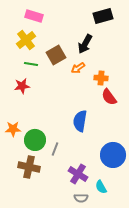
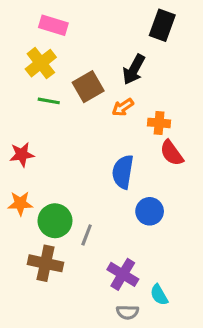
black rectangle: (103, 16) -> (162, 25), turned -54
red star: (22, 86) -> (22, 155), moved
blue semicircle: (80, 121) -> (123, 172), moved
blue circle: (113, 155) -> (150, 211), moved, size x0.7

